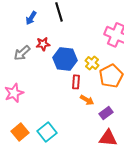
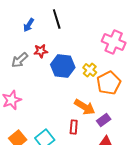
red rectangle: (76, 82) -> (74, 127), moved
orange arrow: (87, 100) -> (85, 107), size x1.5

